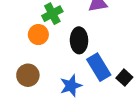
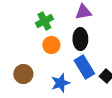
orange circle: (38, 35) -> (51, 45), moved
black ellipse: (79, 40) -> (80, 39), moved

